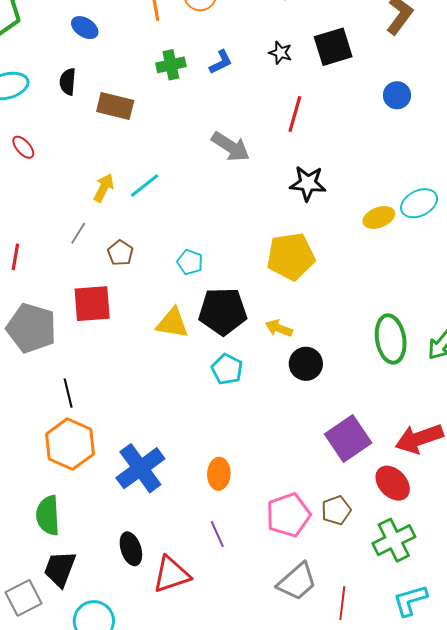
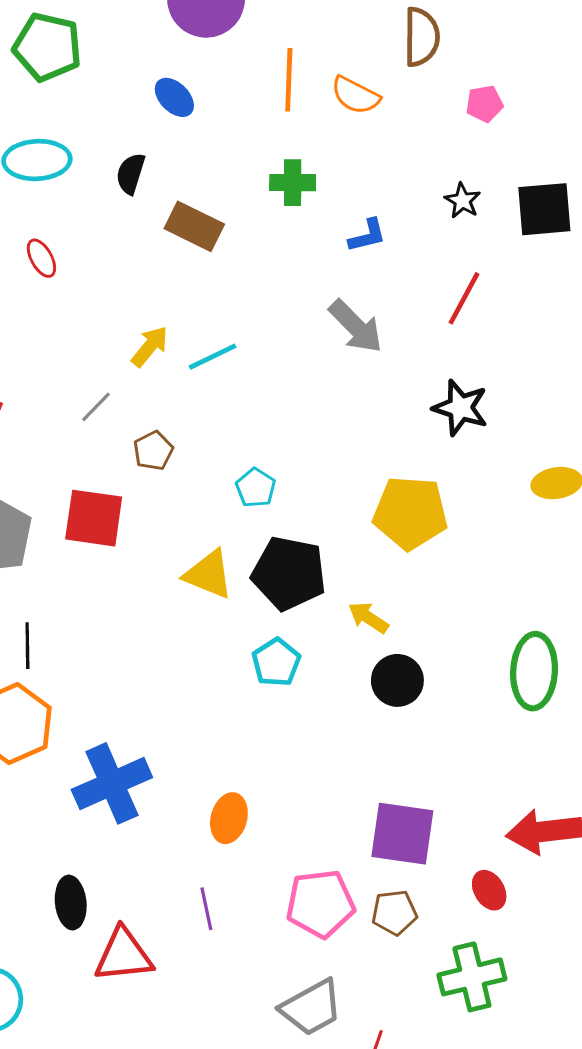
blue L-shape: (221, 62) -> (367, 236), moved
purple square: (348, 439) -> (402, 834), moved, turned 30
red ellipse: (393, 483) -> (489, 890), size x0.7

